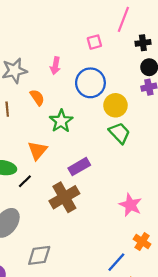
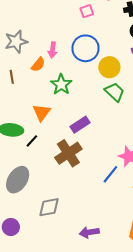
pink arrow: (55, 66) -> (53, 50), moved
orange semicircle: (37, 97) -> (38, 65), turned 77
blue line: (116, 262) -> (110, 174), moved

